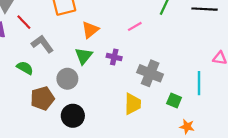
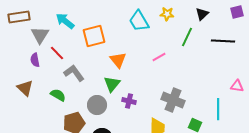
orange triangle: (90, 30) -> (118, 60), turned -30
purple cross: (114, 57) -> (129, 101), moved

